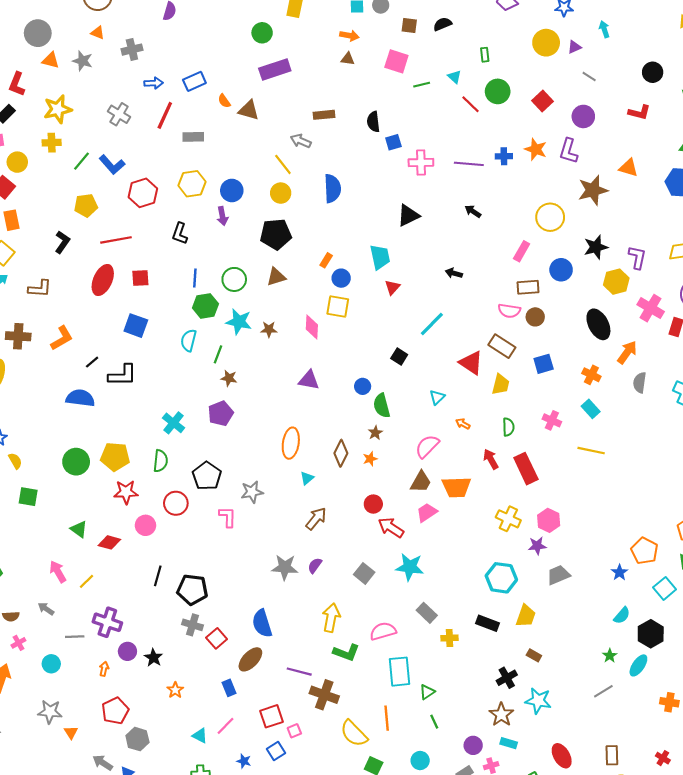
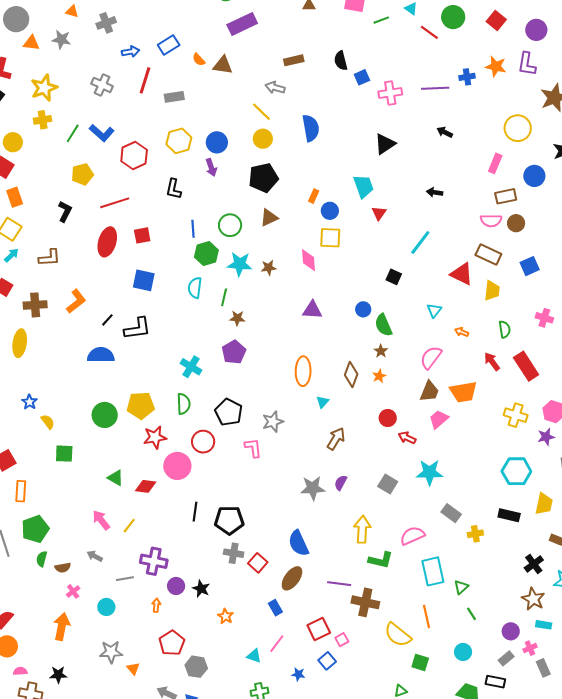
pink circle: (145, 525) -> (177, 466), size x1.4
red arrow: (391, 527) -> (407, 438), size x0.7

